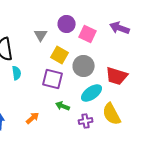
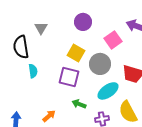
pink square: (88, 34) -> (113, 40), moved, turned 30
gray triangle: (41, 35) -> (41, 28), moved

